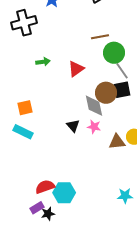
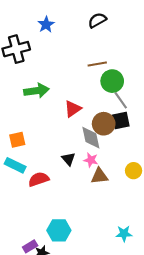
green arrow: (43, 62) -> (36, 91), size x1.6
red triangle: (76, 69) -> (73, 109), moved
brown triangle: (117, 142) -> (99, 176), moved
red semicircle: (45, 187) -> (39, 179), moved

